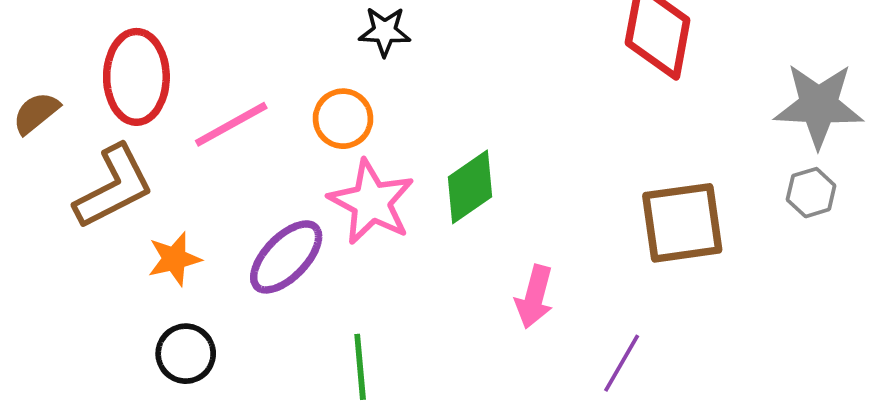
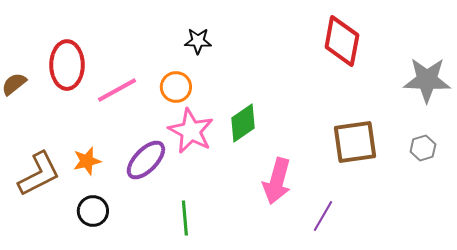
brown L-shape: (114, 187) -> (39, 174), moved
gray hexagon: (811, 193) -> (423, 148), moved
pink arrow: (534, 297) -> (277, 181), size x1.4

